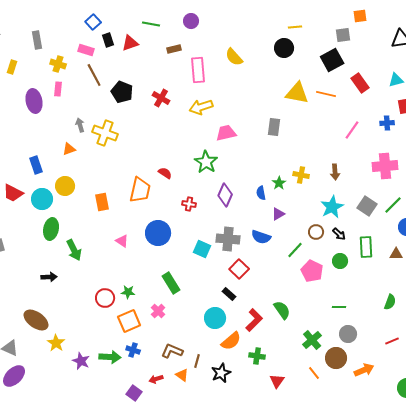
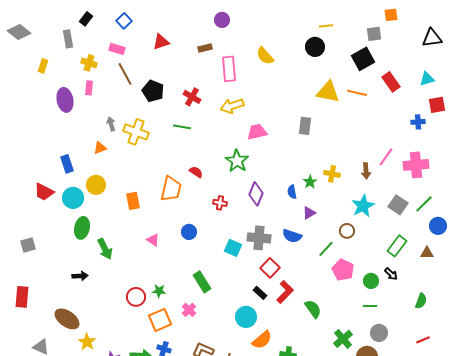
green line: (151, 24) -> (182, 127), moved
black rectangle: (108, 40) -> (86, 19), moved, turned 56
pink line: (352, 130) -> (386, 157), moved
blue circle: (158, 233) -> (189, 232), size x0.6
black arrow: (339, 234) -> (391, 274), moved
green rectangle: (366, 247) -> (397, 246), turned 40
green circle: (340, 261) -> (371, 281), moved
red L-shape: (254, 320) -> (285, 292), moved

